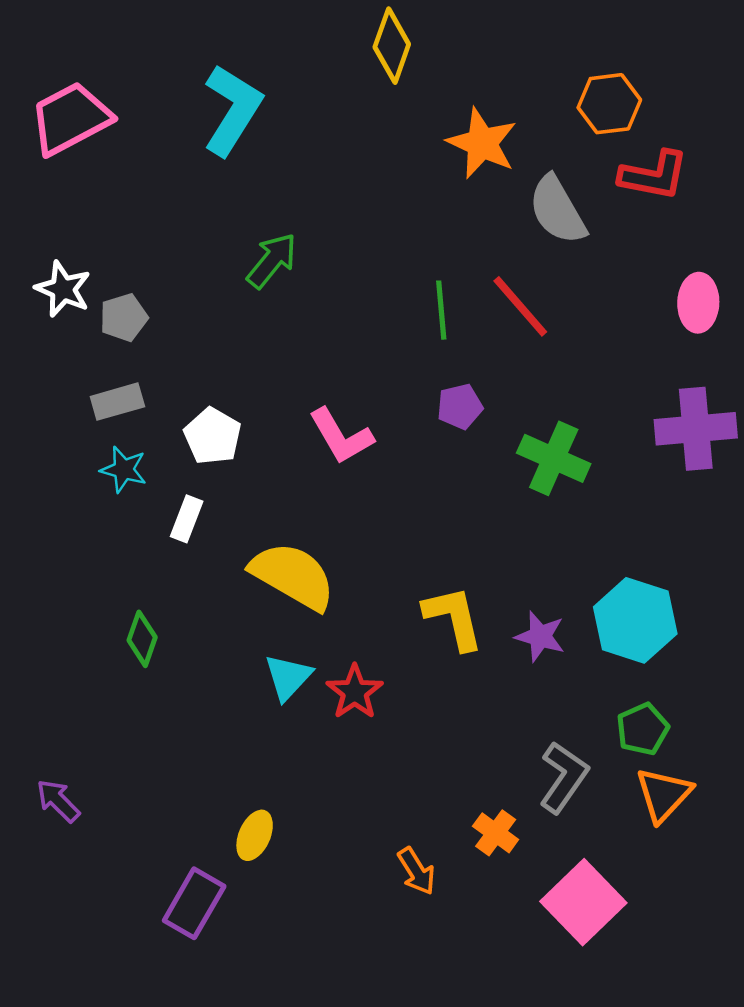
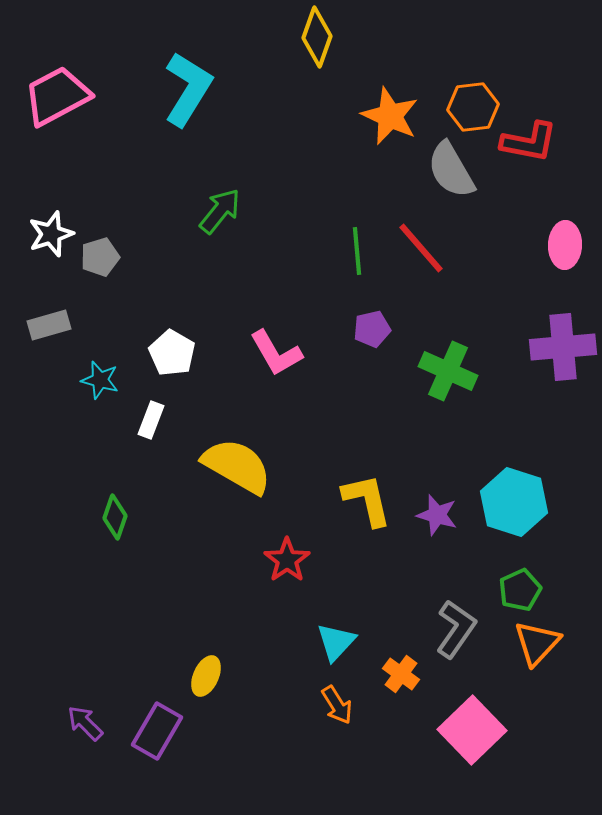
orange hexagon: (609, 104) -> (473, 107), moved
white star: (63, 289) -> (51, 234), turned 30
gray rectangle: (117, 402) -> (49, 325), moved
cyan triangle: (288, 677) -> (336, 642), moved
purple arrow: (58, 801) -> (85, 723), moved

